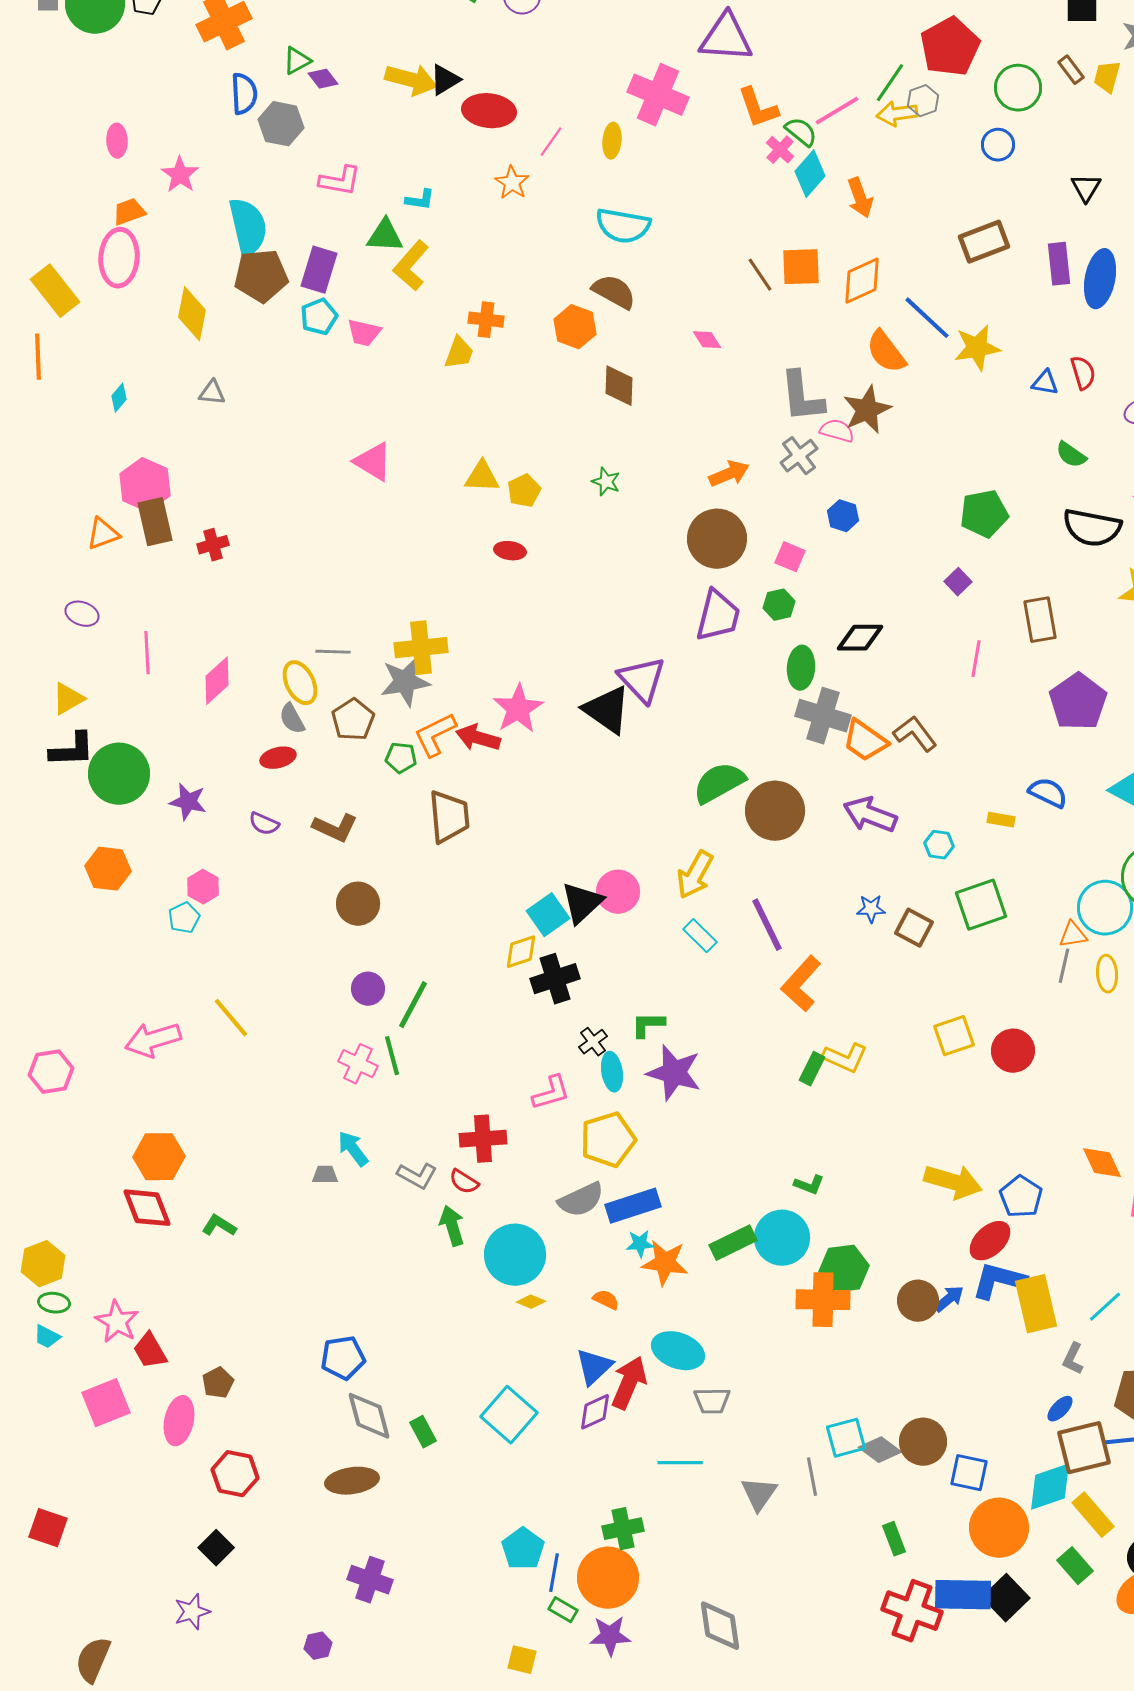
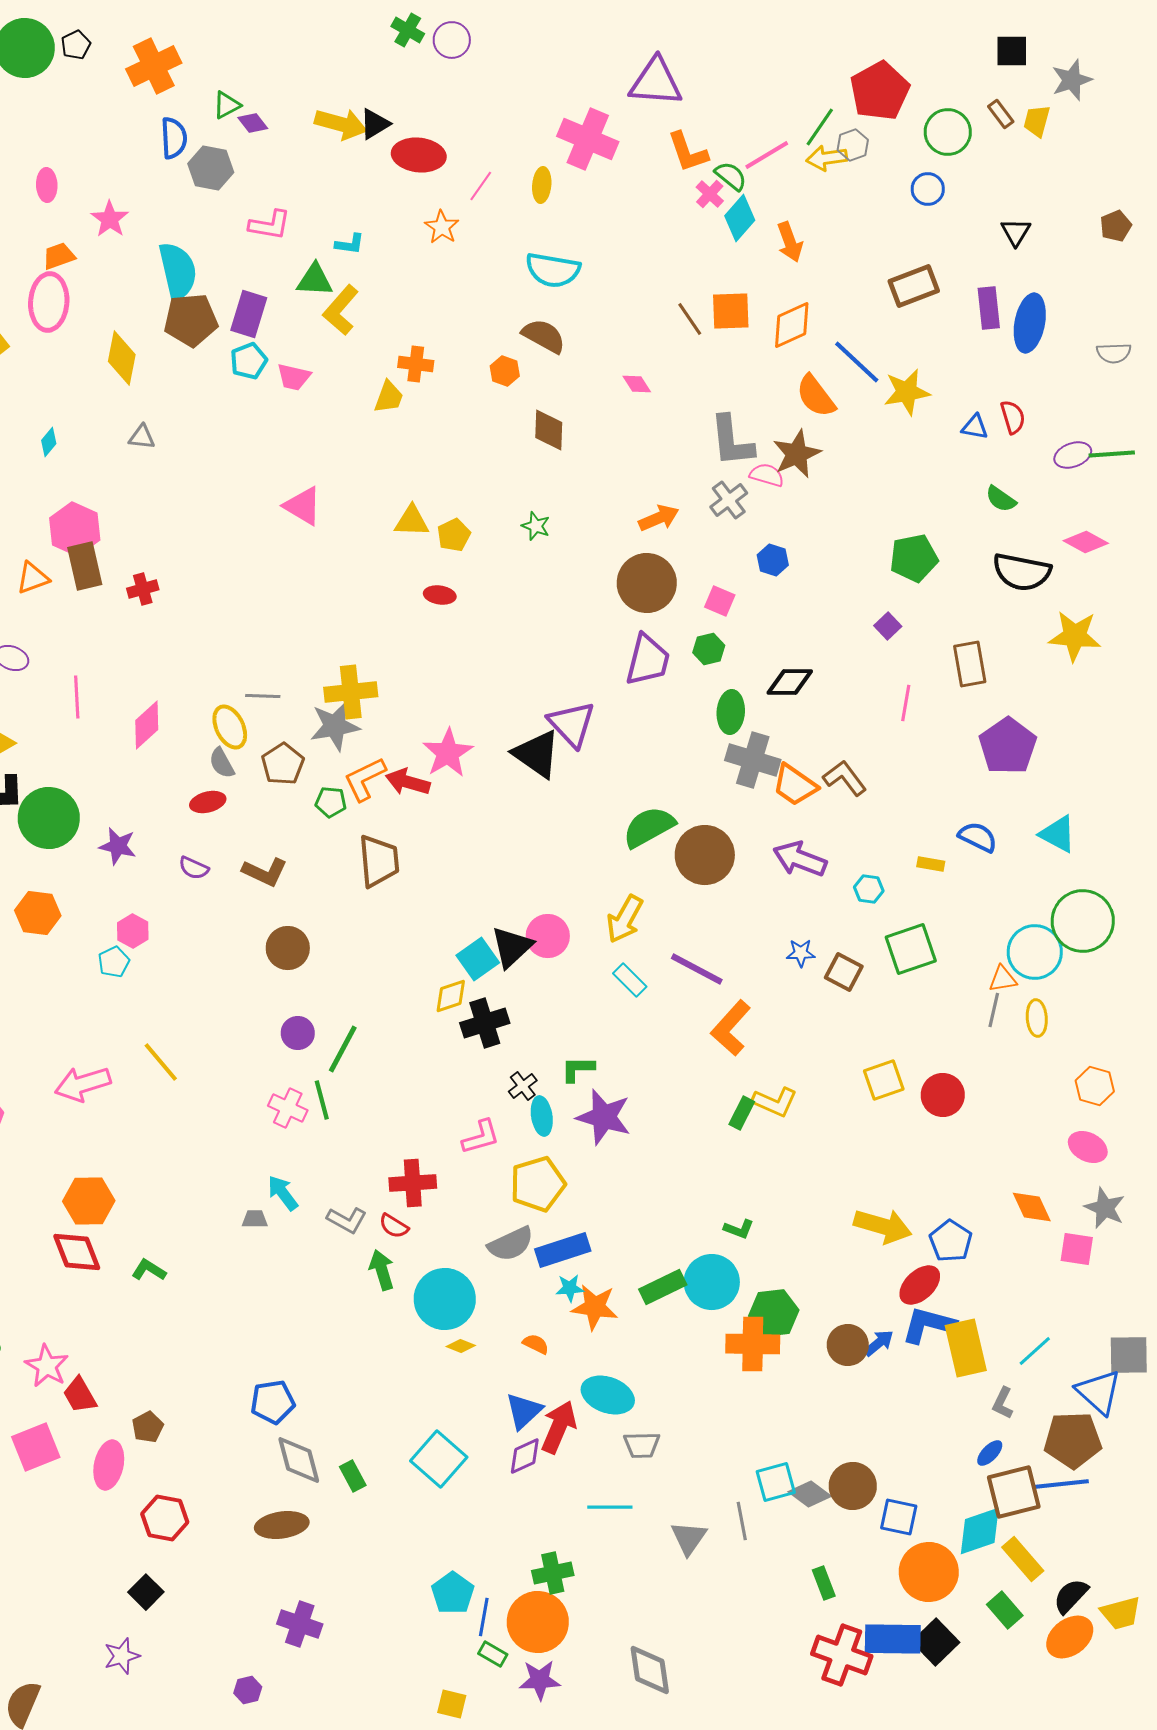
orange hexagon: (575, 327) -> (505, 371), size x0.7
purple line: (767, 925) -> (697, 969), turned -36

